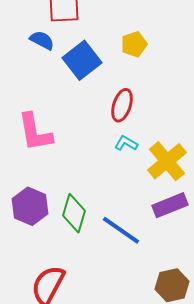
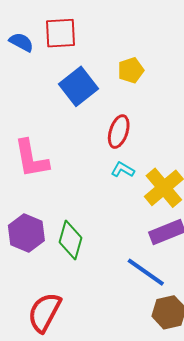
blue semicircle: (42, 40) -> (21, 42), moved
blue line: (121, 230) -> (146, 272), moved

